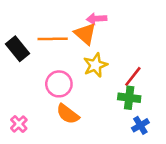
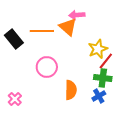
yellow star: (95, 65) -> (98, 49), moved
orange semicircle: (68, 114) -> (71, 90), moved, turned -126
blue cross: (140, 125) -> (99, 96), moved

